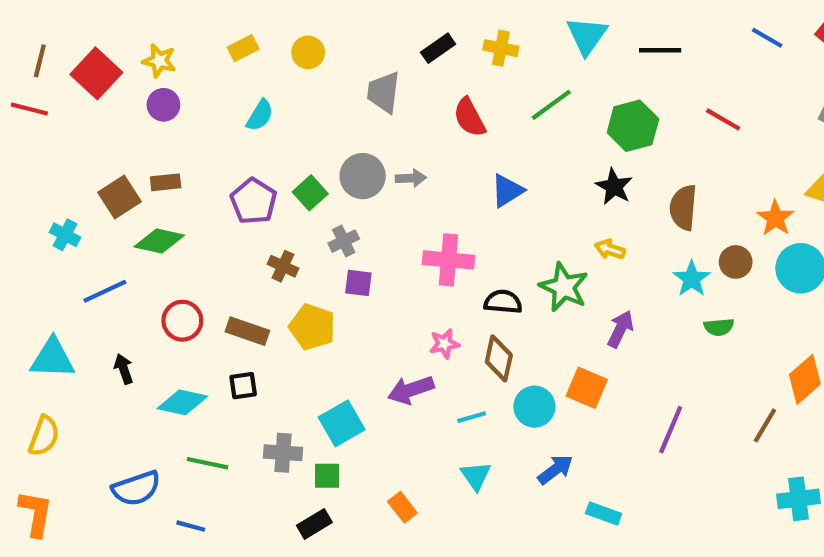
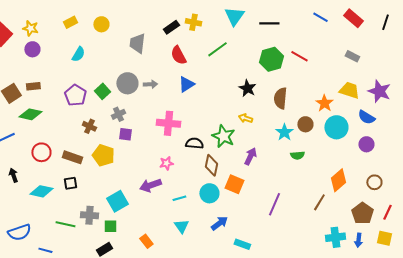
black rectangle: (438, 48) -> (171, 27), moved
green hexagon: (633, 126) -> (271, 59), moved
blue triangle: (507, 191) -> (186, 84), moved
brown diamond: (499, 358) -> (211, 165), moved
green line: (207, 463) -> (65, 224), moved

